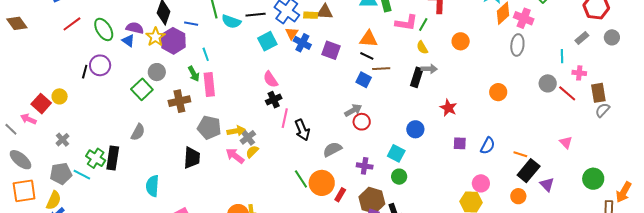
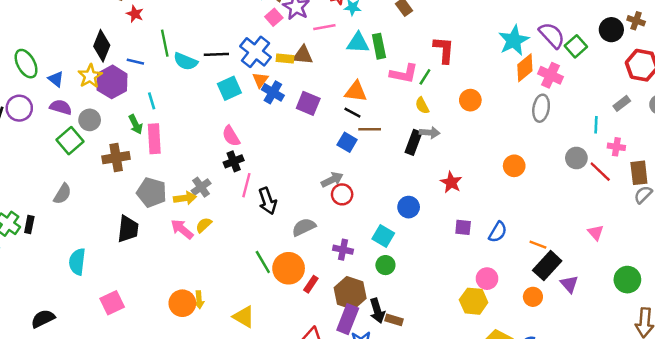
purple semicircle: (135, 28) -> (61, 107), moved
gray cross: (248, 137) -> (201, 187), moved
black rectangle: (113, 158) -> (29, 224), size x0.6

